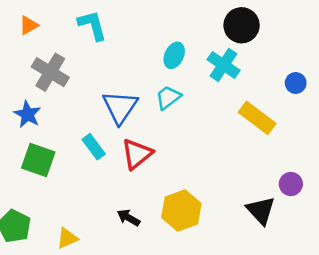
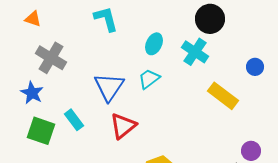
orange triangle: (29, 25) -> (33, 19), turned 48
cyan L-shape: (92, 25) -> (106, 19), moved
cyan rectangle: (94, 147) -> (74, 120), moved

